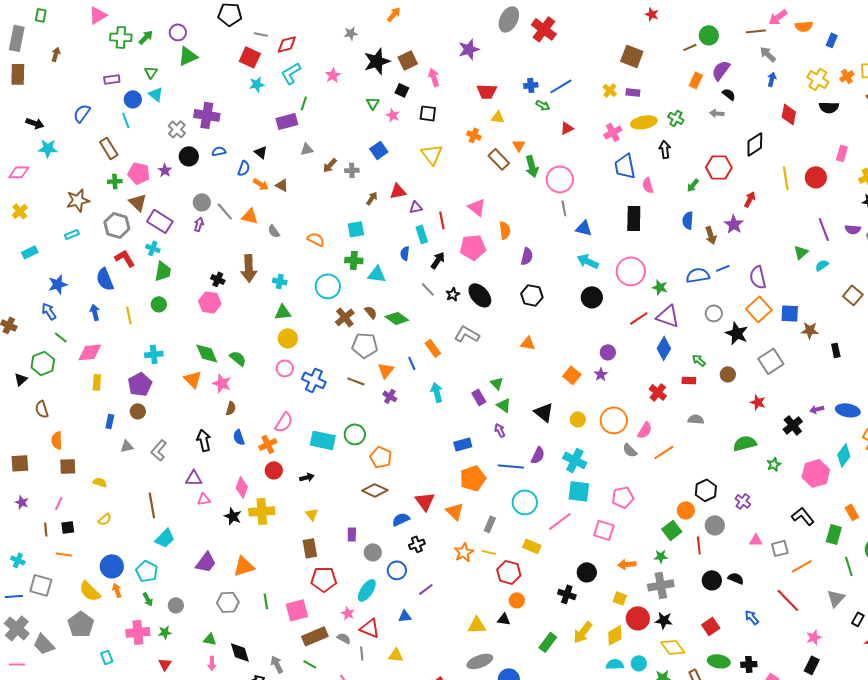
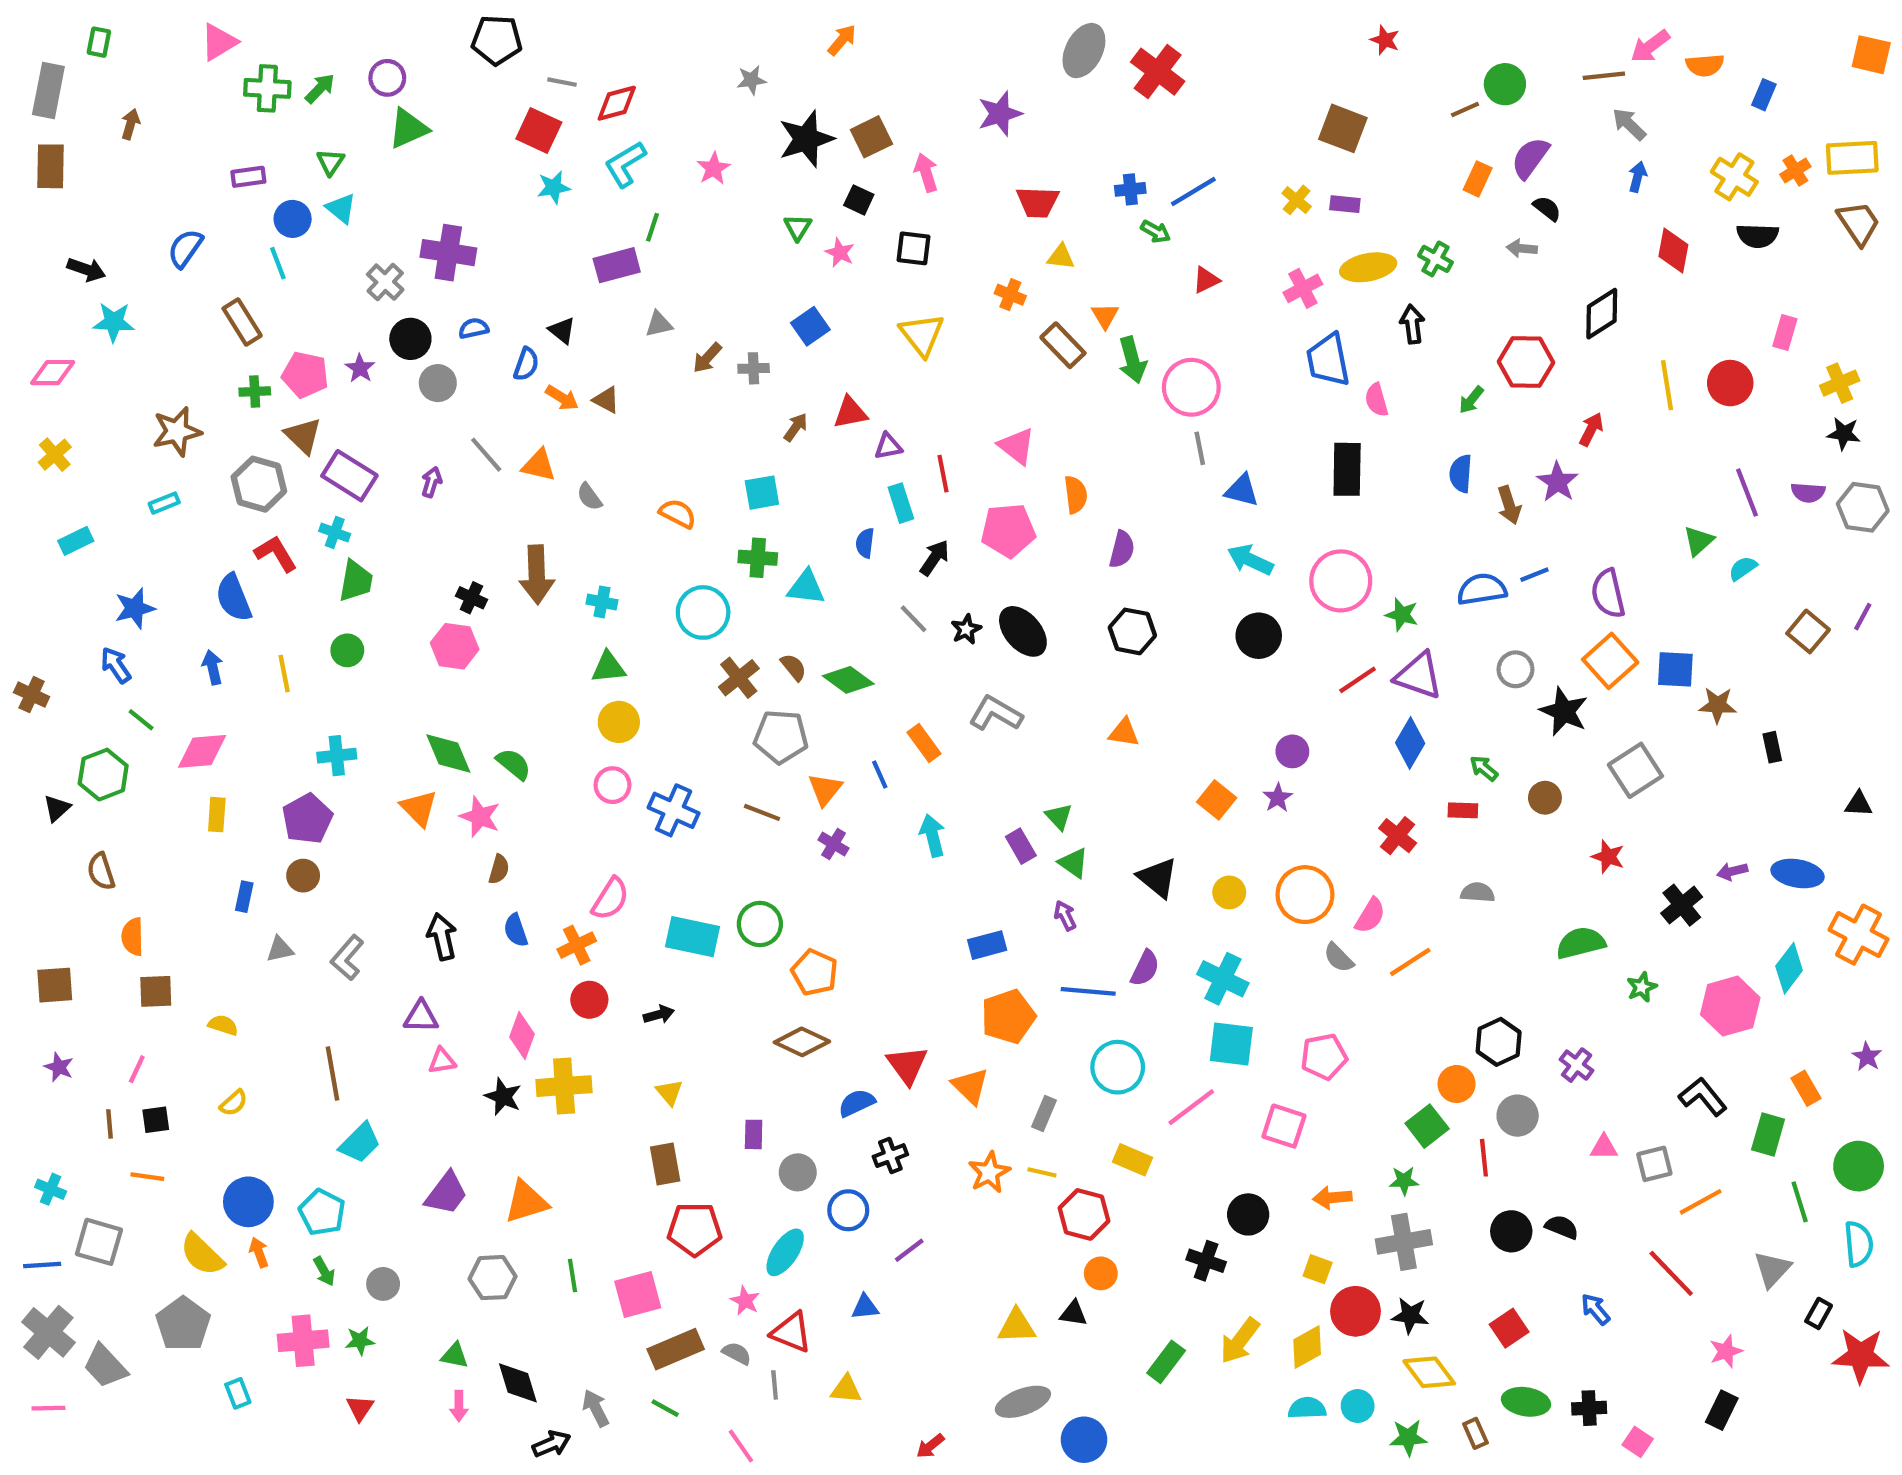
gray circle: (202, 202) -> (438, 383), moved

